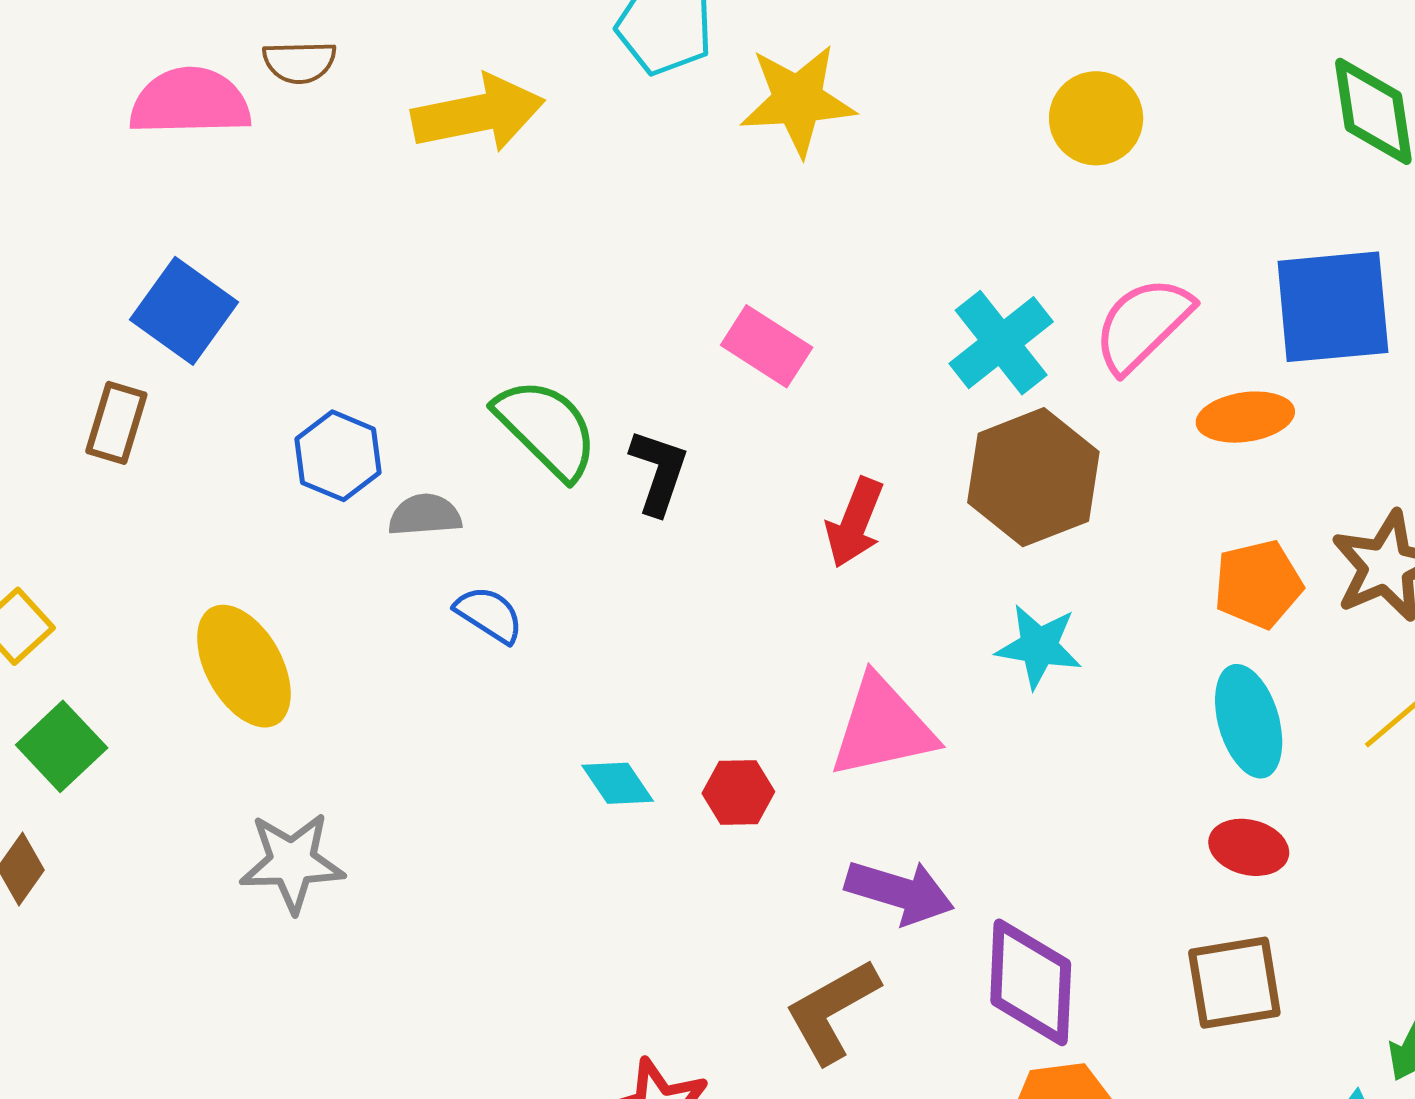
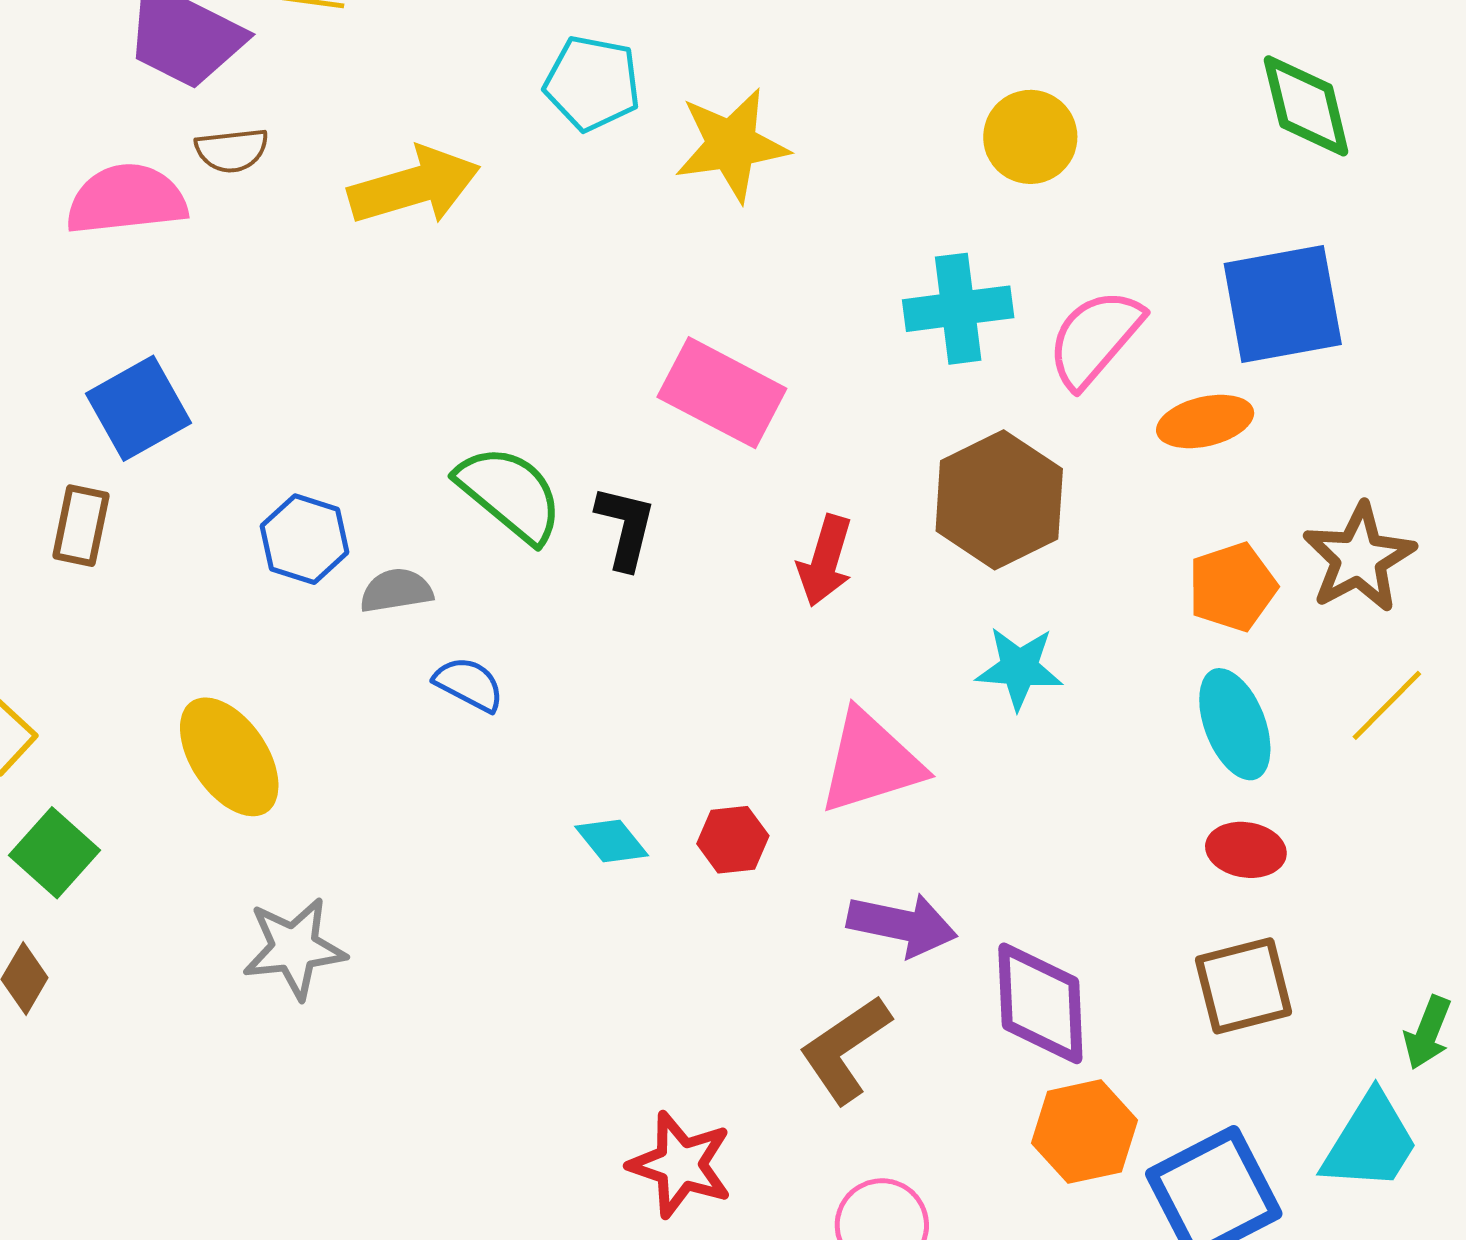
blue square: (184, 311) -> (139, 408), turned 30
cyan cross: (1001, 343) -> (958, 309), moved, turned 36
pink rectangle: (767, 346) -> (722, 393), size x1.4

